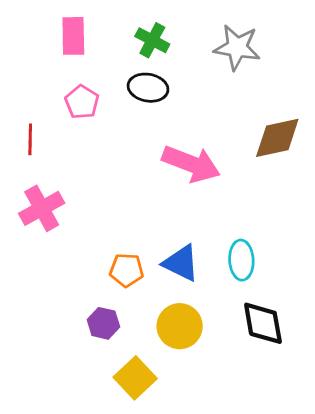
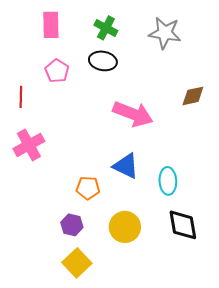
brown diamond: (277, 138) -> (193, 96), size x0.7
blue triangle: (181, 263) -> (126, 166), moved
yellow square: (135, 378) -> (77, 263), moved

